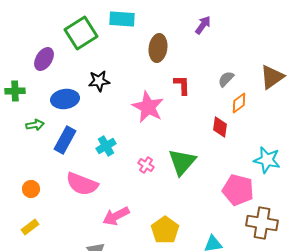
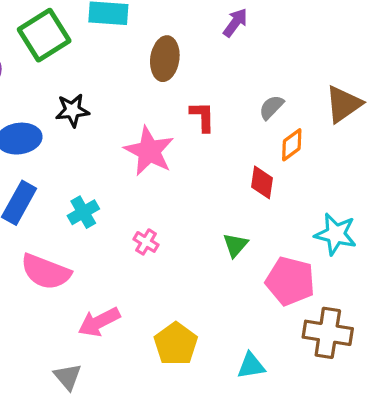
green triangle: (182, 162) -> (235, 245), moved, size x0.6

